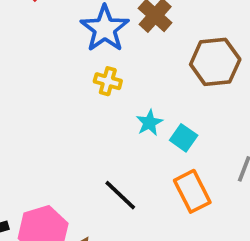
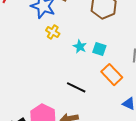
yellow cross: (108, 81) -> (53, 32), turned 32

